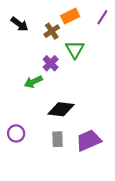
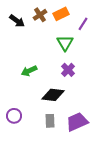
purple line: (102, 17) -> (83, 24), moved
brown cross: (52, 31) -> (40, 15), moved
purple cross: (51, 63) -> (68, 70), moved

